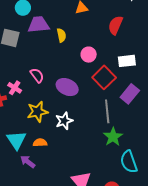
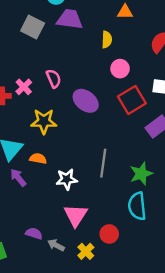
yellow semicircle: (61, 35) -> (107, 40), moved
gray line: (107, 111) -> (103, 163), moved
white star: (64, 121) -> (67, 179), moved
green star: (113, 137) -> (141, 174), moved

